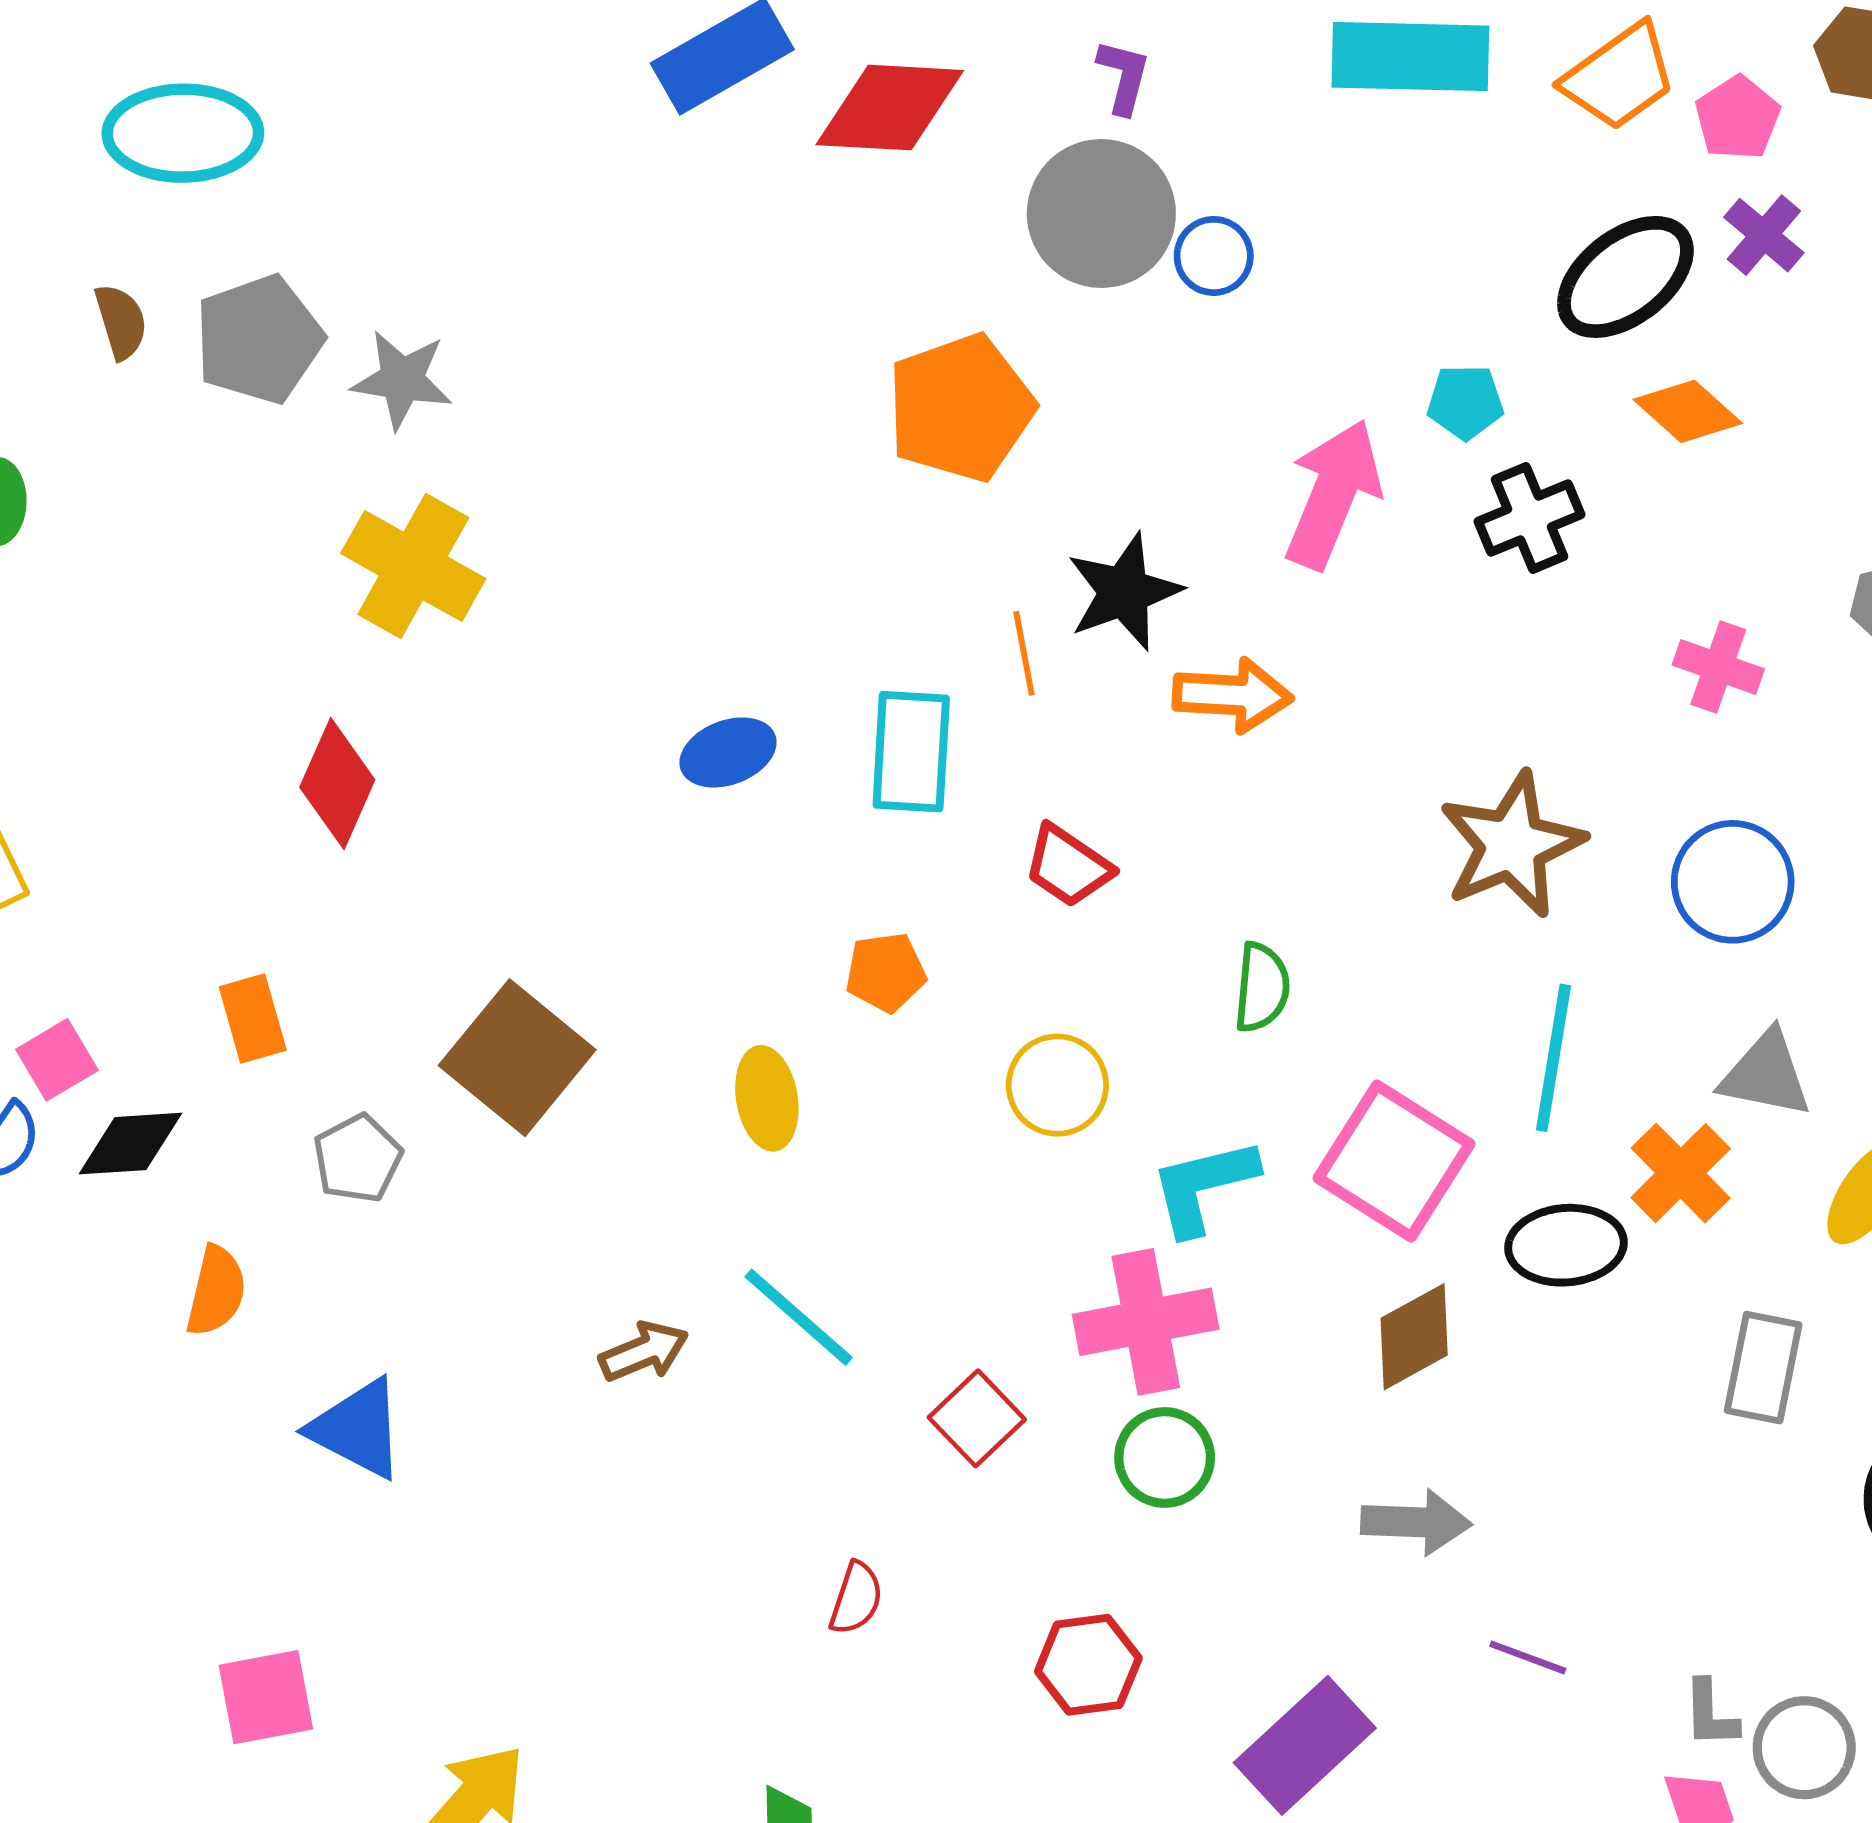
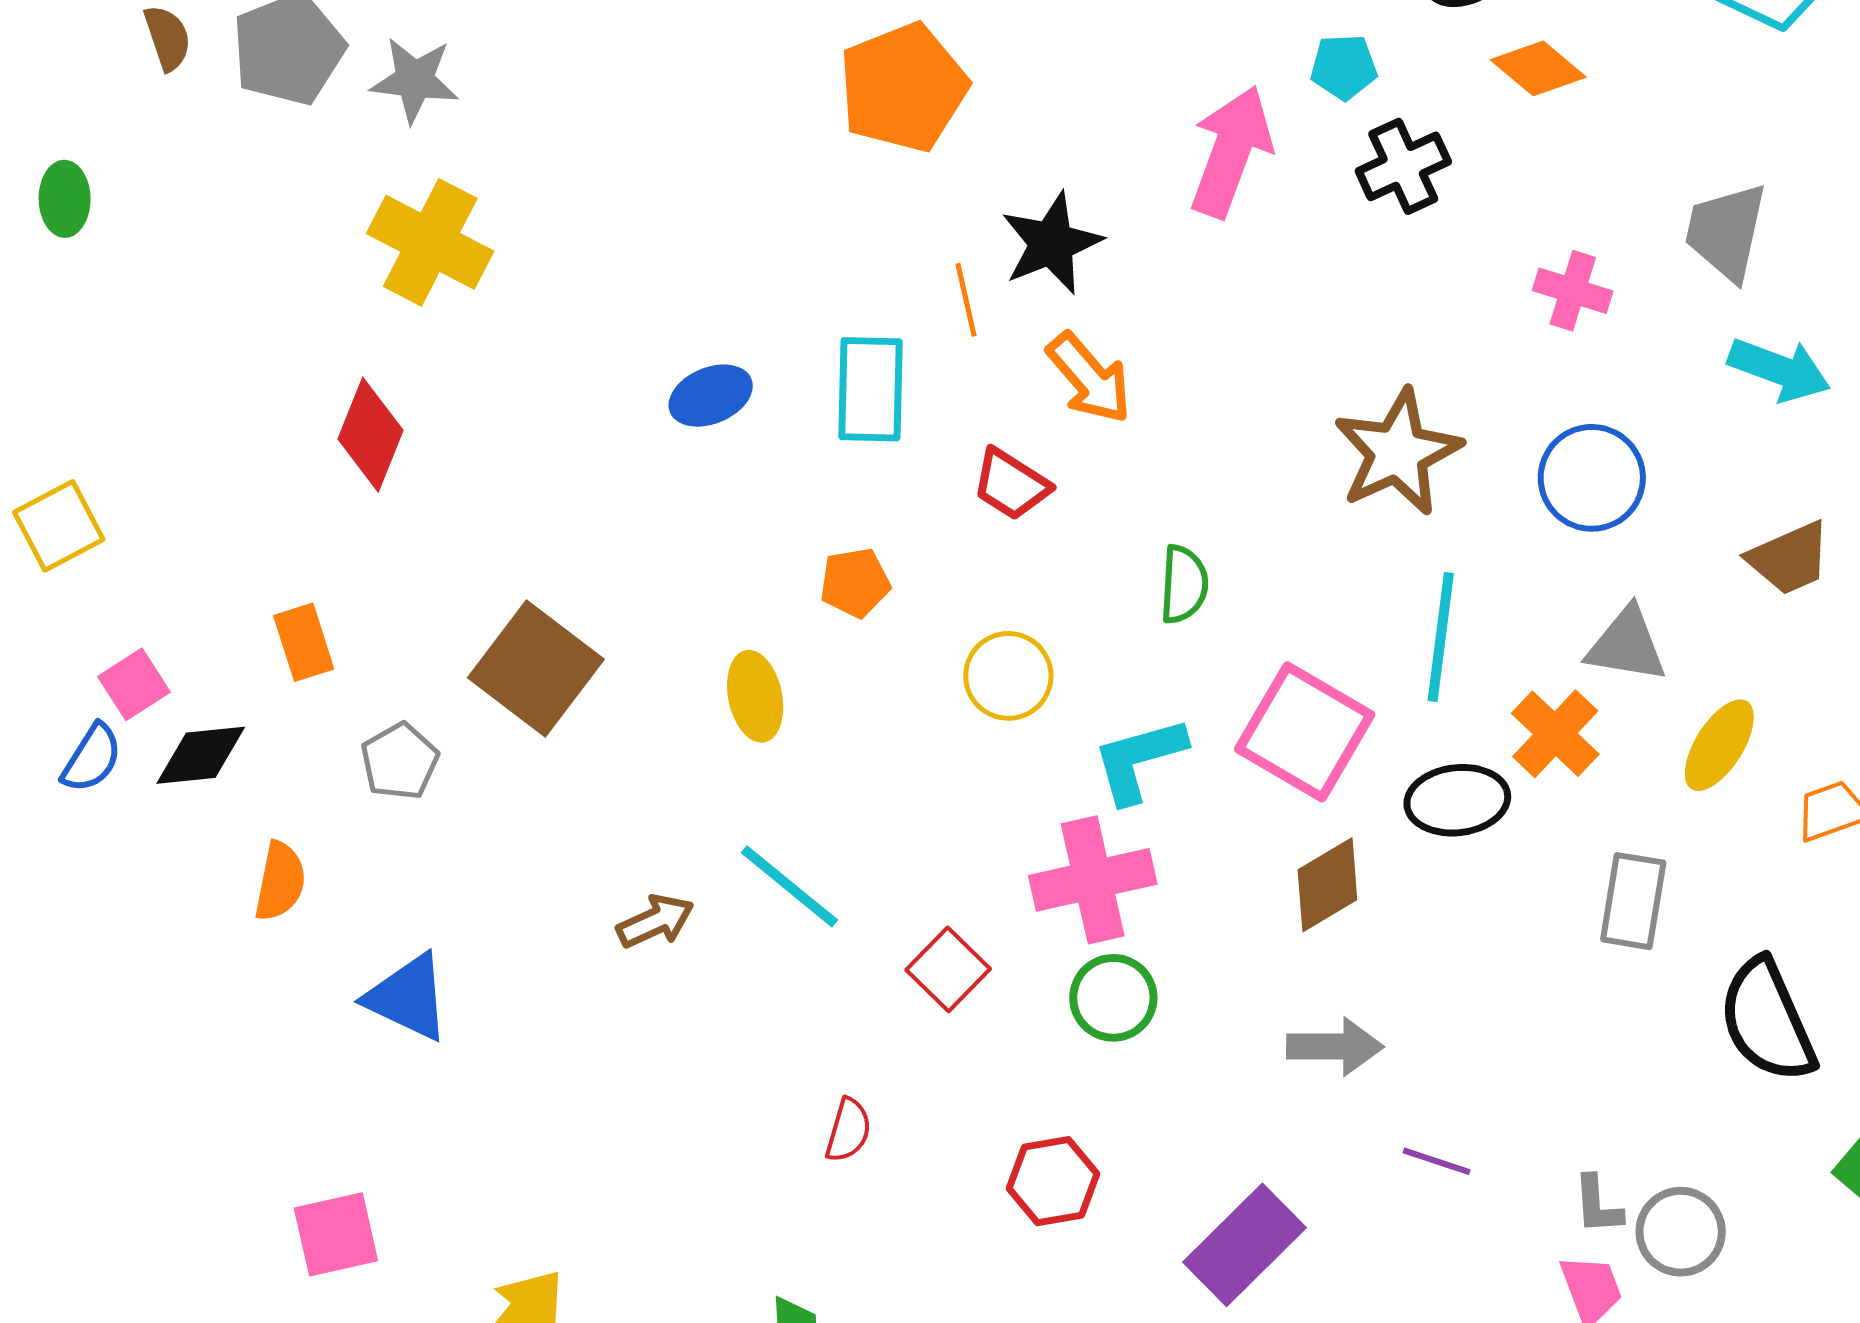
orange arrow: (1232, 695) -> (1089, 378), moved, turned 48

